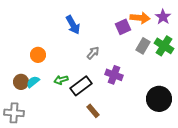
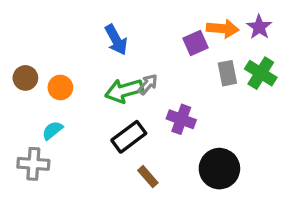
gray rectangle: (143, 46) -> (227, 73), turned -42
green arrow: (61, 80) -> (124, 91), moved, size x1.6
brown circle: (21, 82) -> (25, 78), moved
black circle: (159, 99) -> (219, 169), moved
gray cross: (14, 113) -> (33, 164), moved

